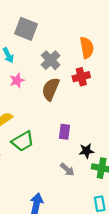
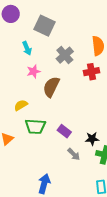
brown semicircle: (51, 89) -> (51, 87), moved
purple rectangle: (65, 132) -> (64, 131), moved, turned -64
green trapezoid: (23, 141) -> (35, 126), turned 30

